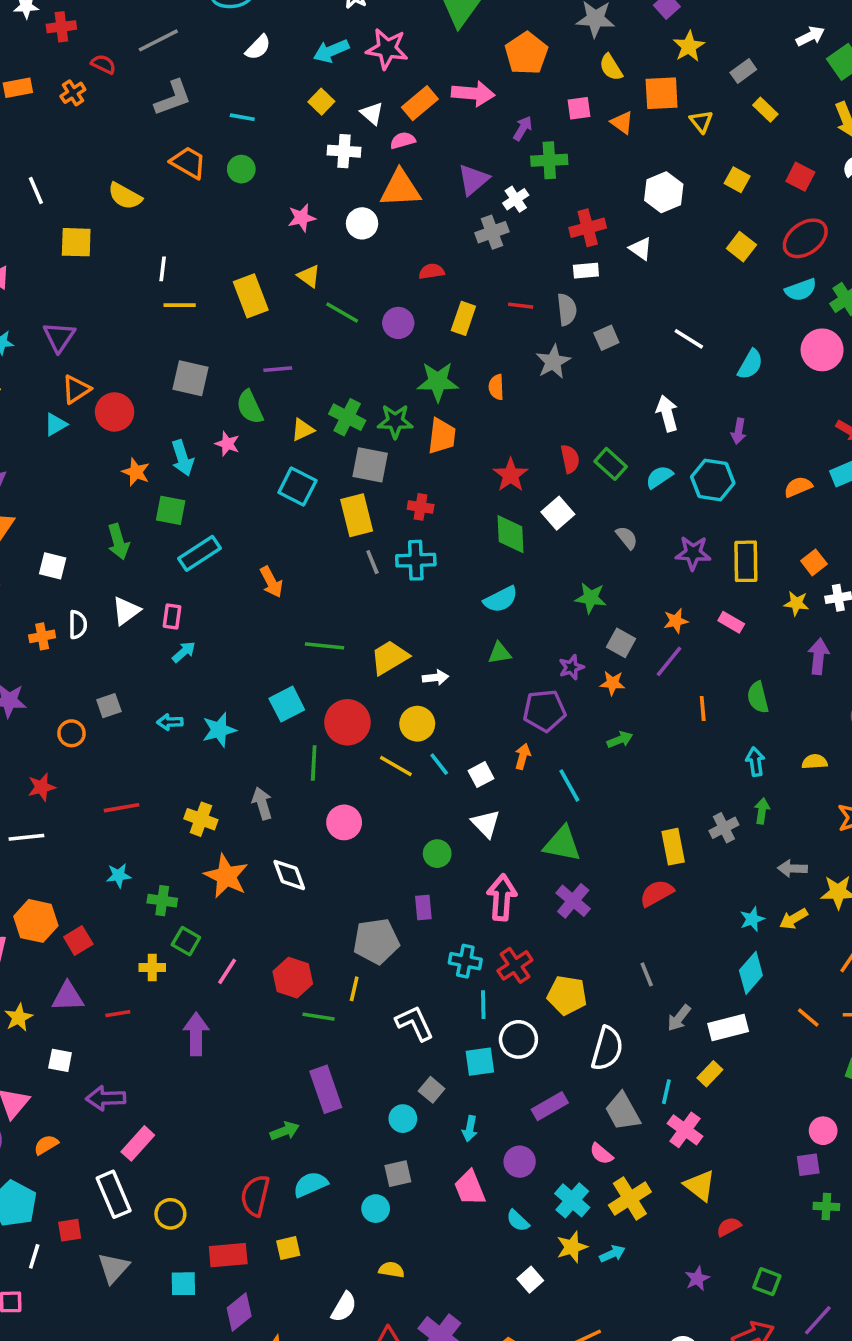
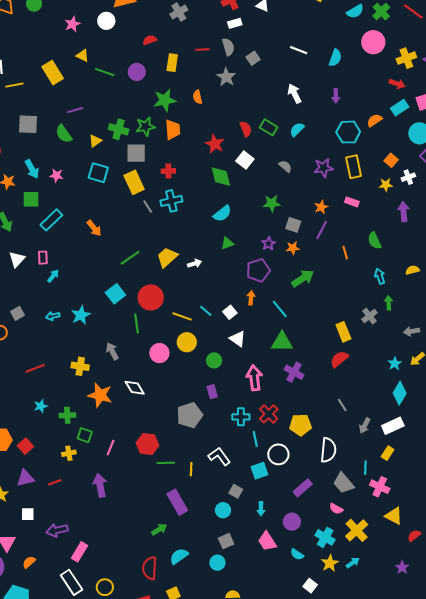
pink star: (227, 444) -> (56, 175), moved
cyan hexagon: (713, 480) -> (348, 132), moved
green line: (324, 646) -> (130, 258), turned -30
yellow circle: (417, 724) -> (187, 342), moved
green arrow: (620, 740) -> (303, 278), size x1.6
yellow line: (354, 989) -> (191, 469), moved

